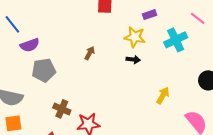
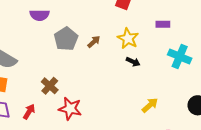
yellow star: (135, 37) -> (128, 38), moved
cyan cross: (176, 40) -> (180, 57), turned 30
gray pentagon: (44, 70) -> (66, 39), moved, turned 30

